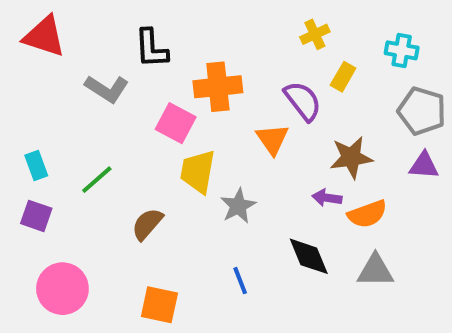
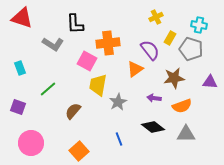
gray pentagon: (422, 111) -> (191, 49), moved
orange triangle: (272, 139) -> (135, 69), turned 30
cyan rectangle: (36, 165) -> (20, 68), moved
purple arrow: (327, 198) -> (154, 98), moved
black diamond: (309, 256) -> (153, 127), turned -30
orange square: (159, 305) -> (79, 151), turned 36

